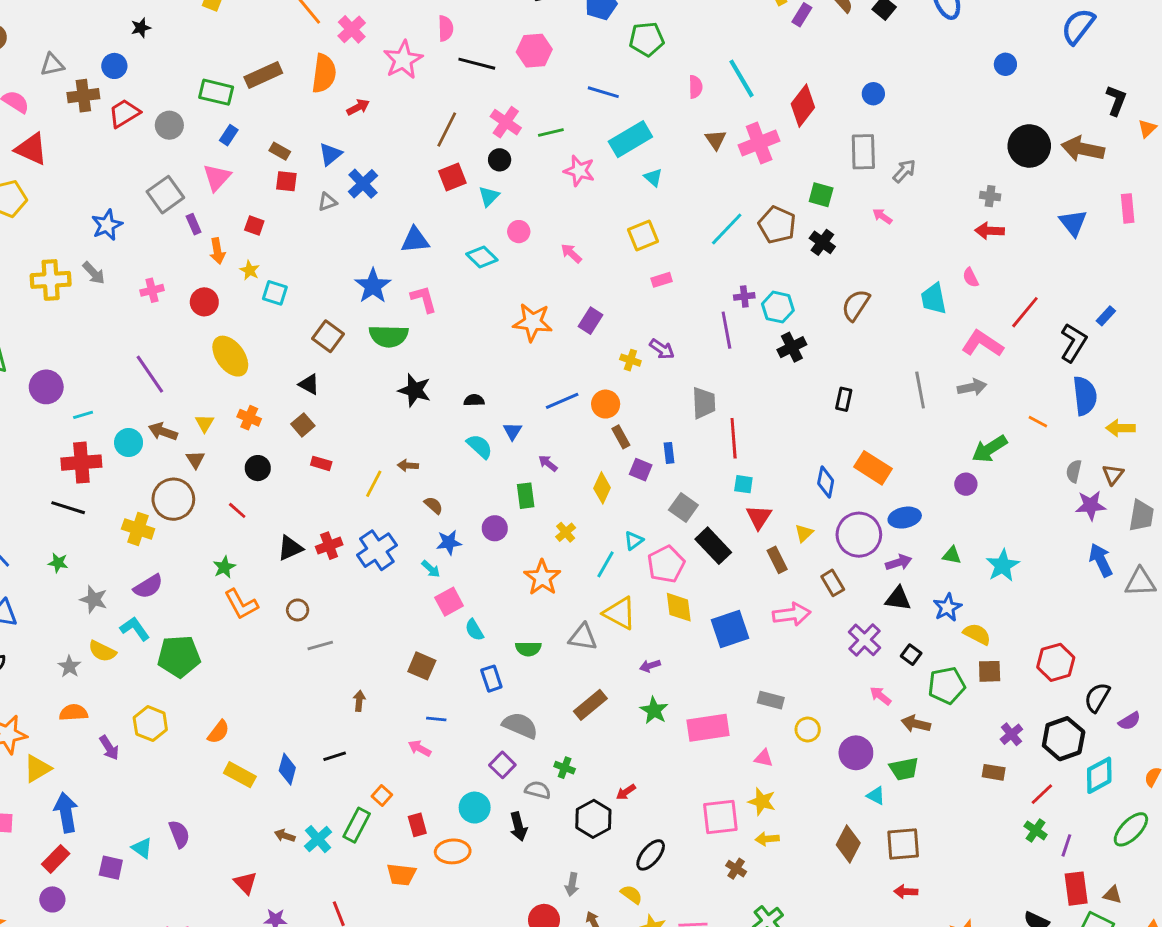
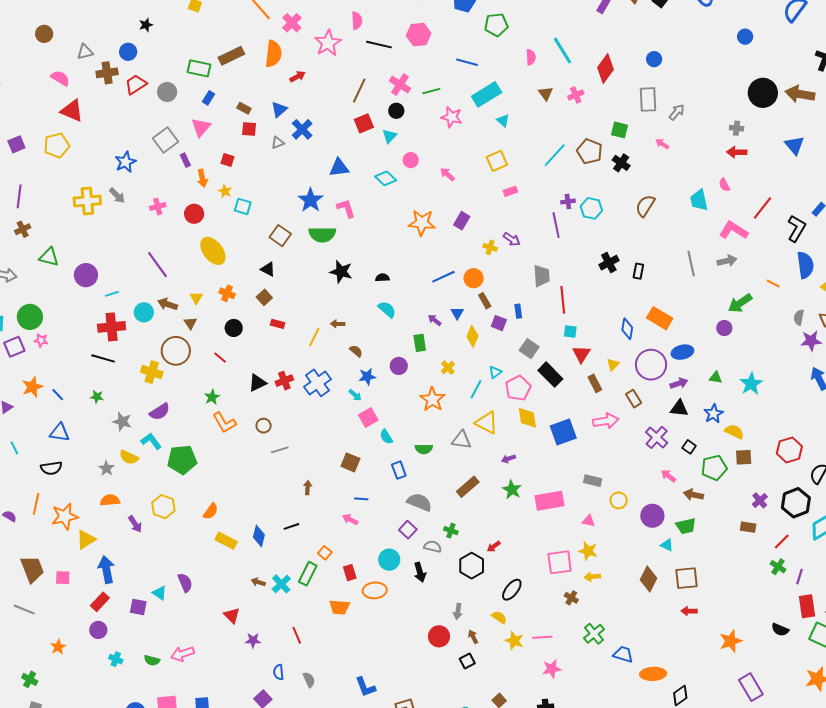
pink cross: (759, 143) -> (576, 95), size x0.6
black cross: (792, 347) -> (609, 263), moved
blue triangle: (512, 431) -> (457, 313), moved

